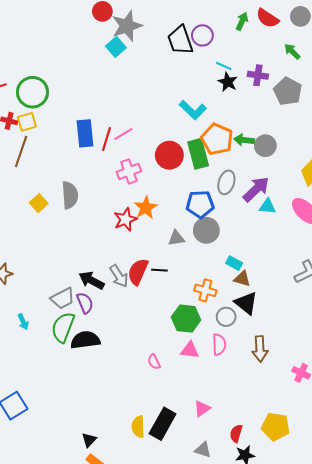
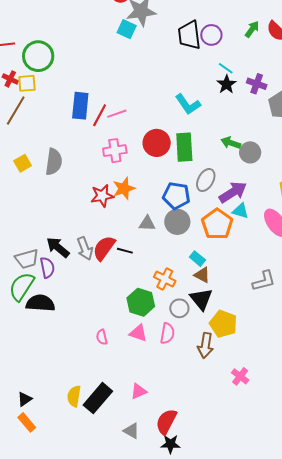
cyan square: (116, 47) -> (127, 29), turned -36
orange pentagon: (217, 139) -> (217, 224), moved
yellow pentagon: (276, 427) -> (223, 324), moved
red semicircle: (236, 433) -> (166, 422), size x1.5

